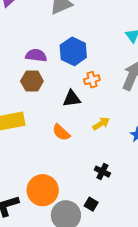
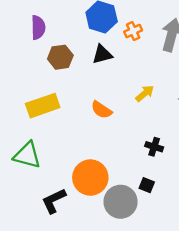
purple semicircle: (36, 55) -> (38, 27), moved, turned 90
orange cross: (92, 80) -> (133, 31), moved
black triangle: (72, 99) -> (102, 54), moved

